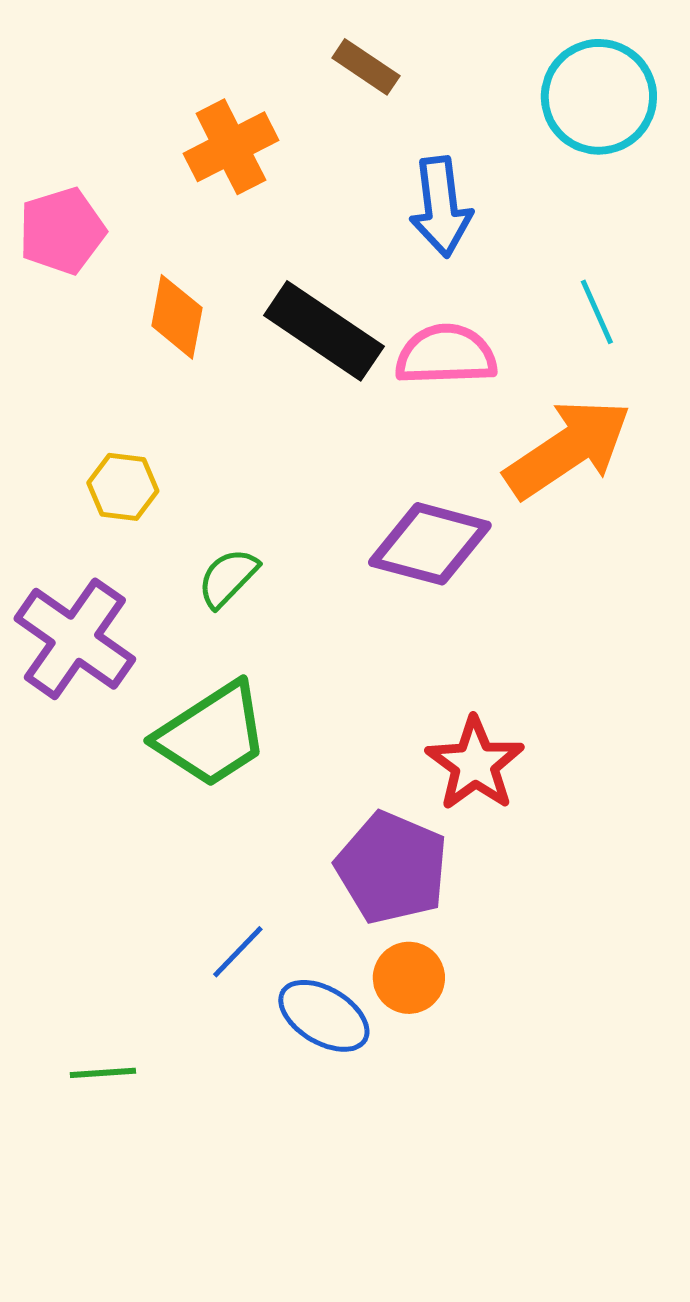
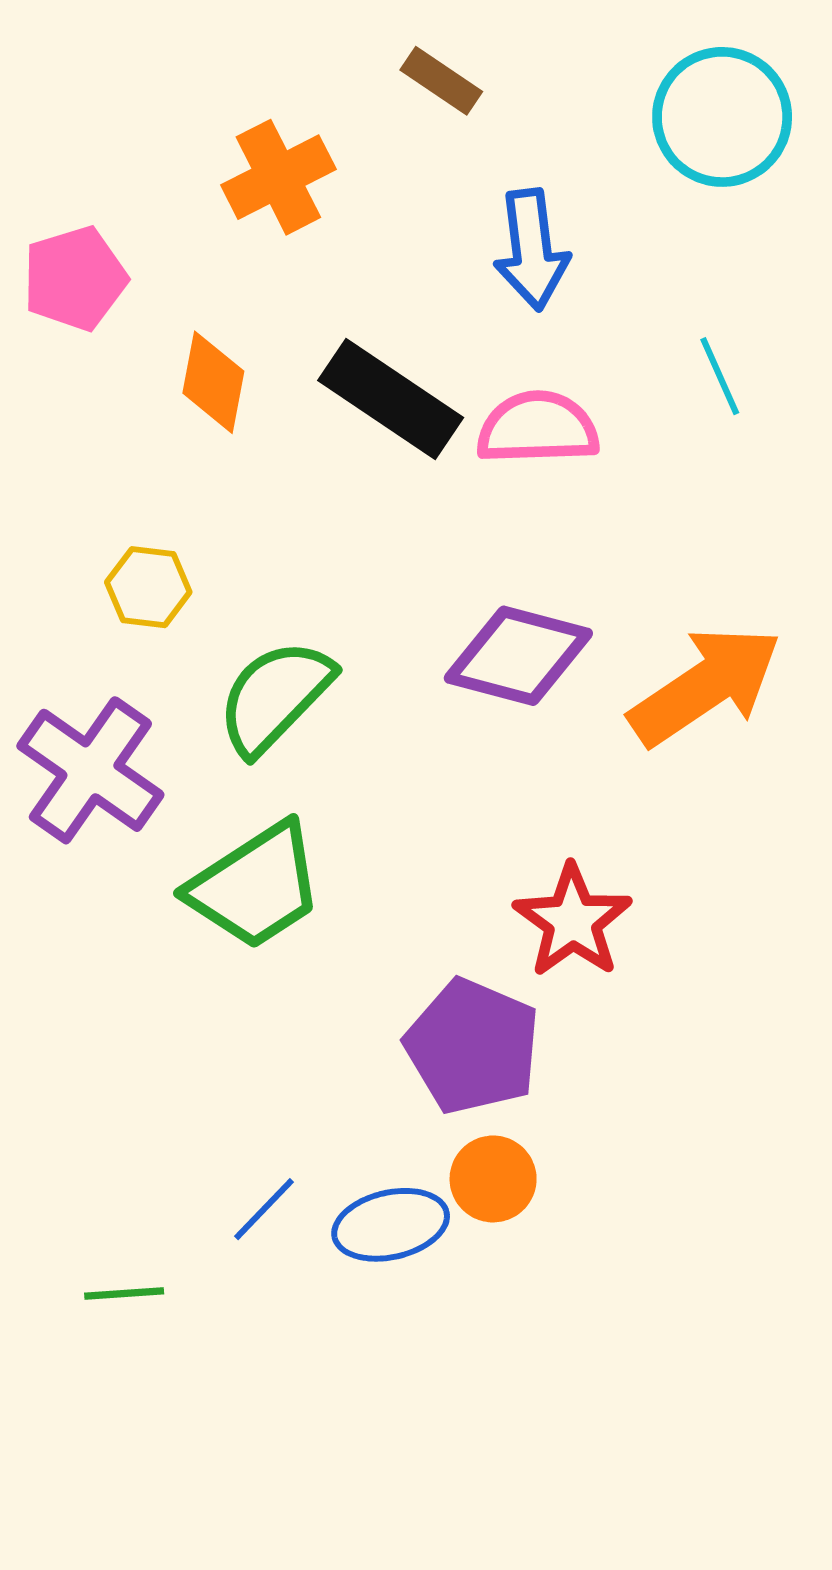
orange arrow: (568, 449) -> (705, 686), moved
green semicircle: (228, 578) -> (275, 697), size x1.6
blue line: (238, 952) -> (264, 1209), moved
blue ellipse: (324, 1016) -> (391, 1225), turned -44

